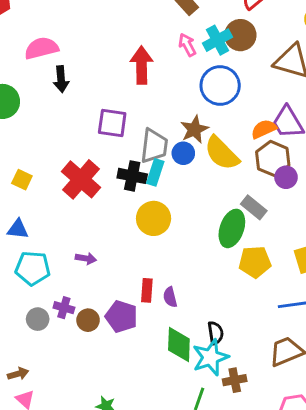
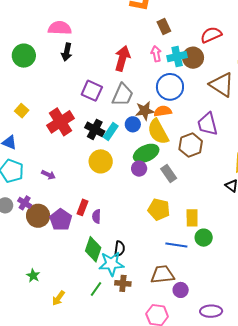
orange semicircle: (264, 129) -> (163, 111), moved
gray trapezoid: (154, 146) -> (123, 95), moved
purple circle: (286, 177) -> (139, 169), moved
green ellipse: (232, 228) -> (146, 153), moved, turned 30
brown circle: (88, 320) -> (38, 216), size x1.5

